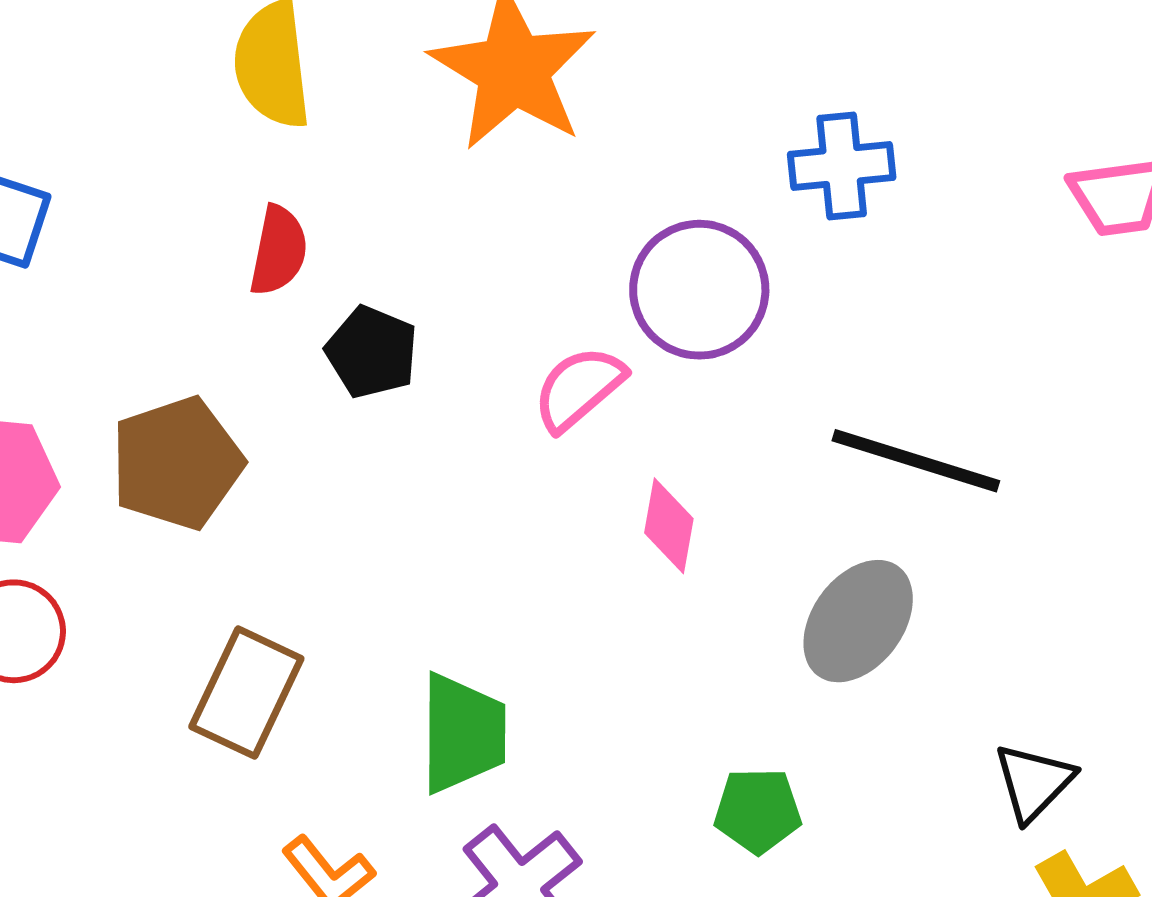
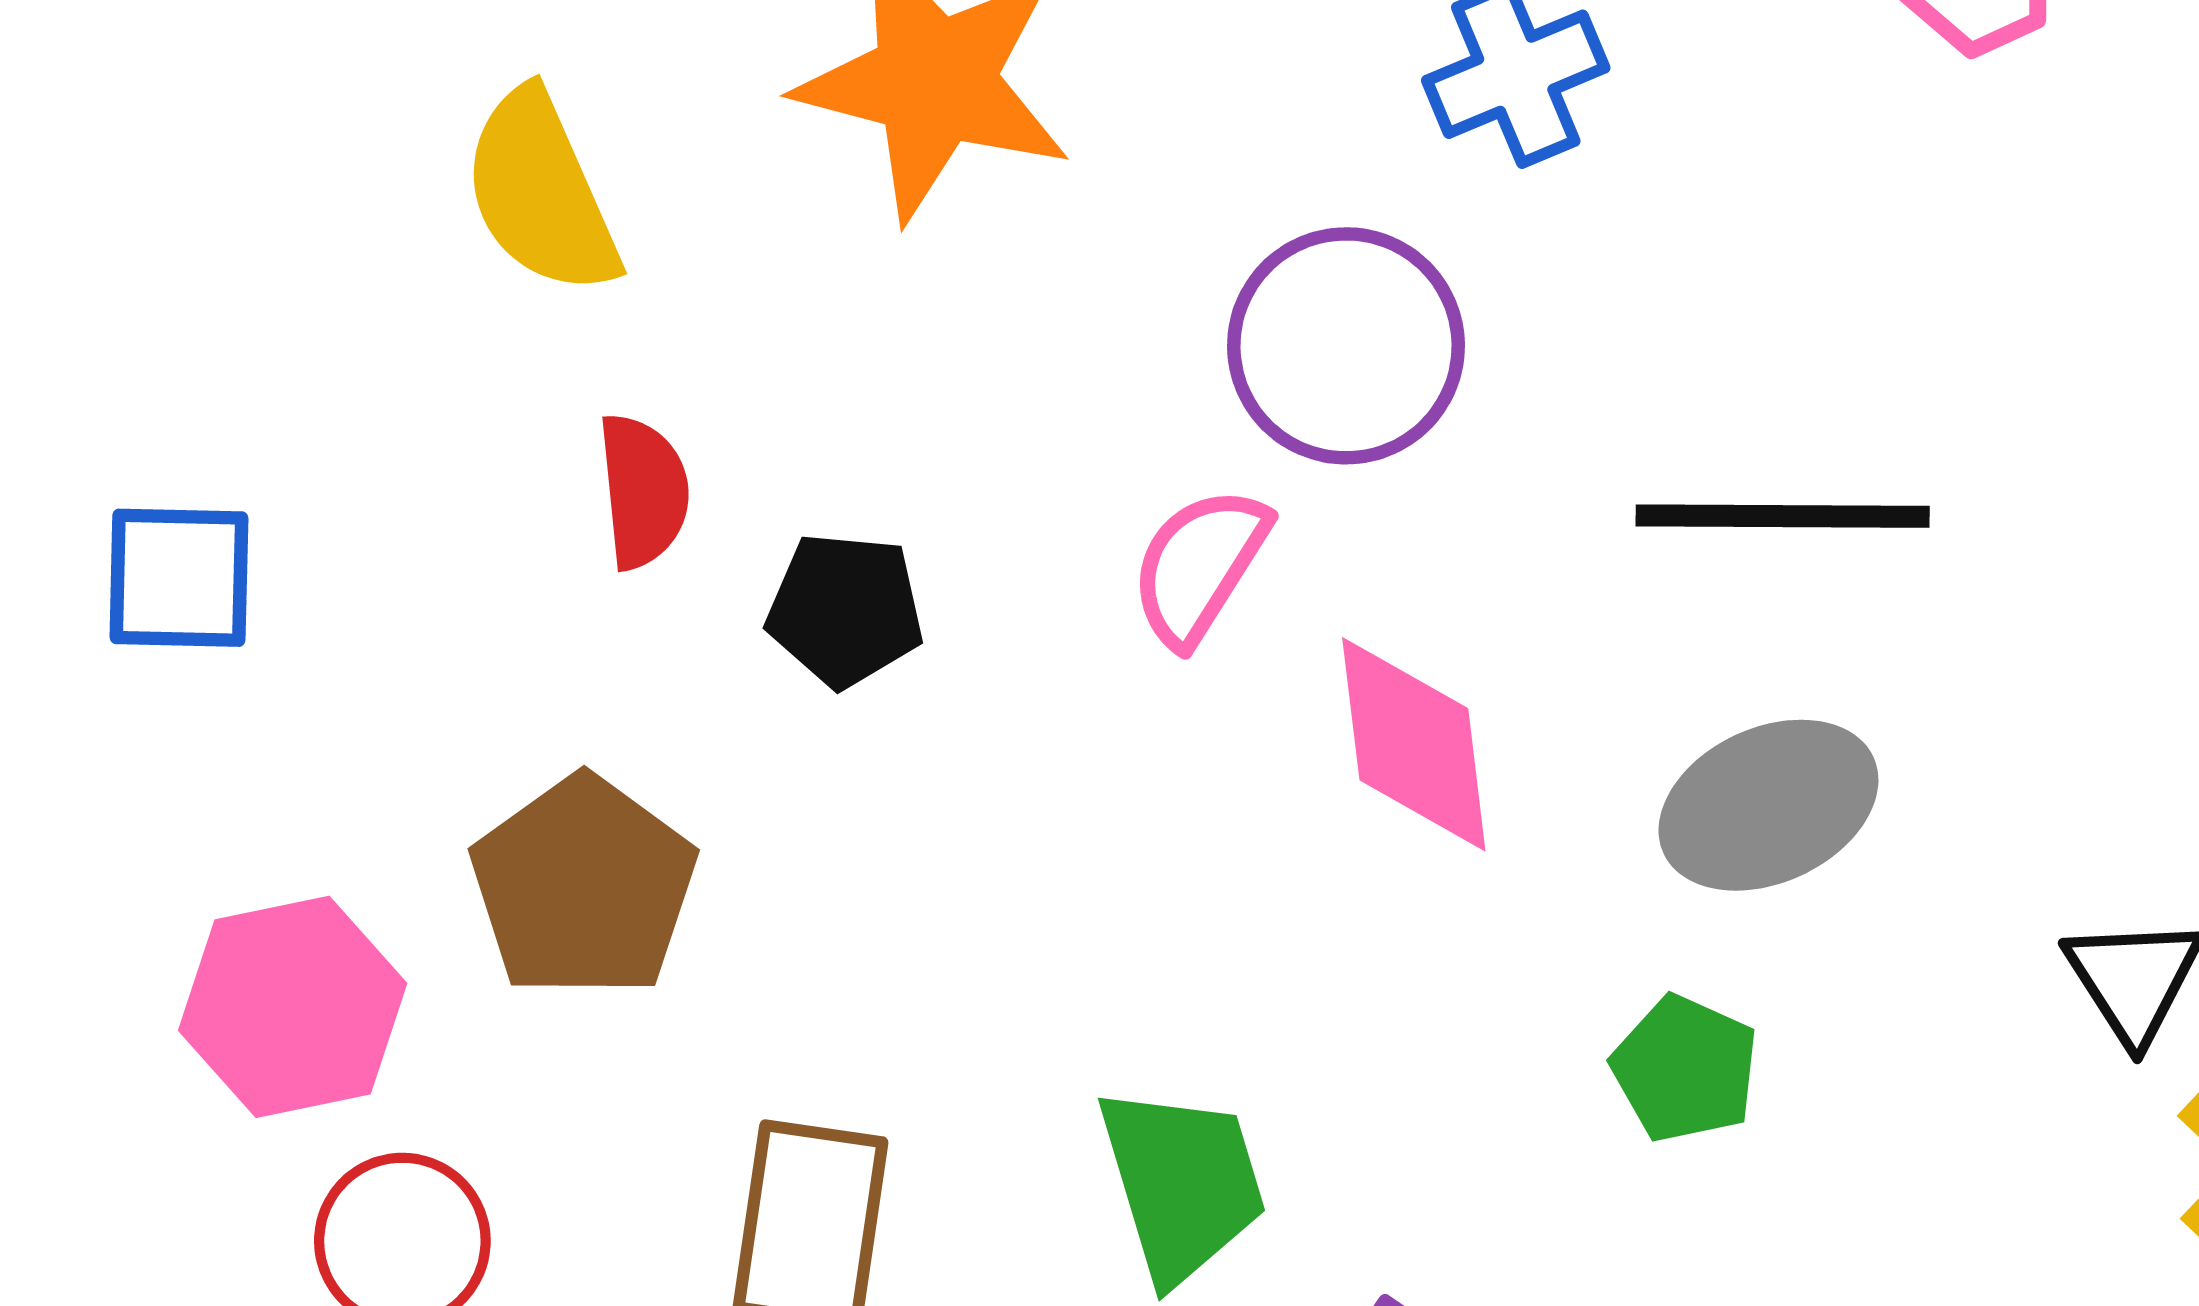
pink diamond: (669, 526) -> (1414, 744), size x1.5
gray ellipse: (858, 621) -> (1768, 805), turned 46
green pentagon: (758, 811) -> (1685, 1069), moved, turned -30

